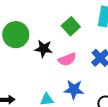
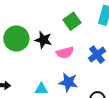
green circle: (16, 35) -> (16, 39), moved

